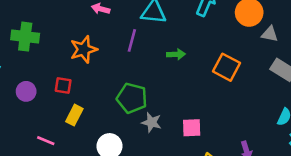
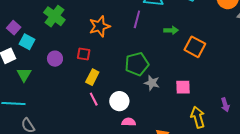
green cross: (25, 37) -> (54, 16), turned 30
orange square: (226, 67) -> (195, 47), moved
green pentagon: (132, 98) -> (137, 64), turned -30
pink line: (46, 141) -> (94, 99), moved, turned 40

